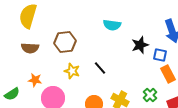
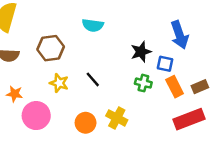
cyan semicircle: (112, 25) -> (93, 25), moved
green cross: (150, 95) -> (143, 83), moved, turned -32

